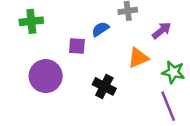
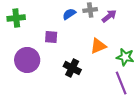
blue semicircle: (100, 29) -> (69, 14), moved
purple arrow: (162, 30) -> (109, 16), moved

